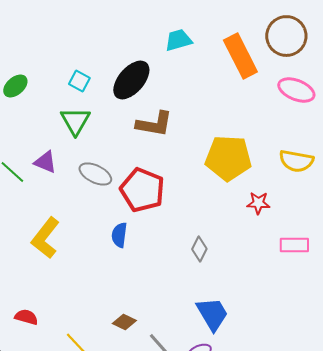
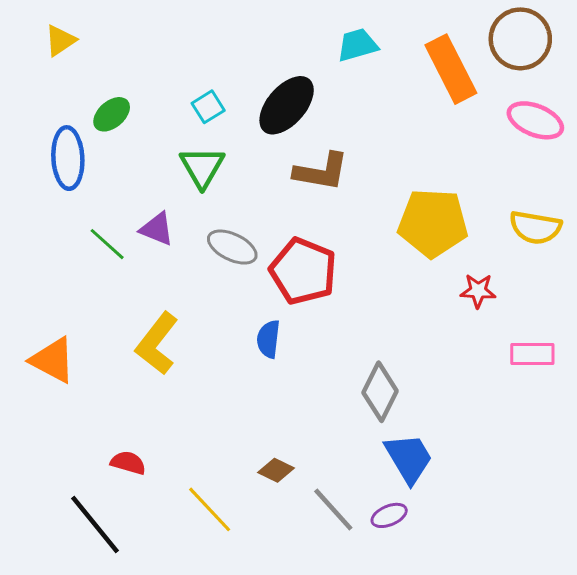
cyan square: (79, 81) -> (208, 107), turned 30
gray diamond: (199, 249) -> (380, 392), moved, size x1.5

